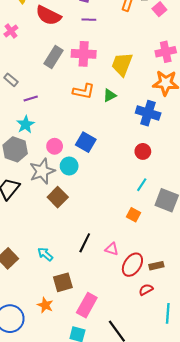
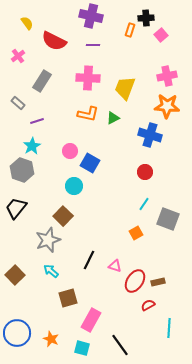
gray rectangle: (54, 57) -> (42, 81), moved
pink circle: (55, 146) -> (70, 151), moved
gray star: (42, 171) -> (48, 240), moved
orange square: (133, 215) -> (136, 233), turned 32
orange star: (45, 305) -> (51, 339), moved

